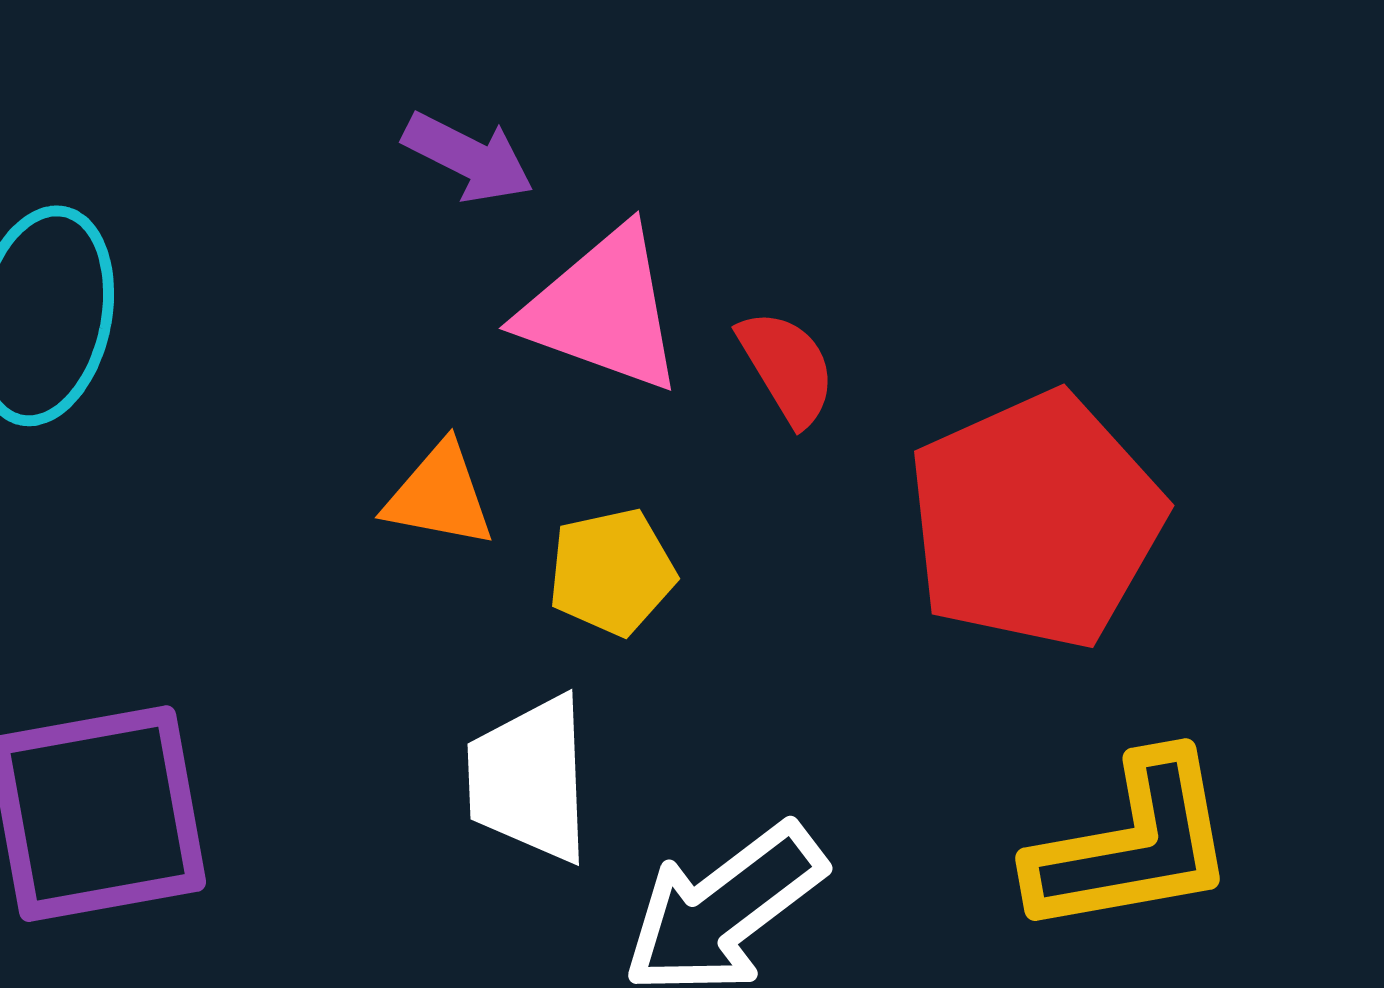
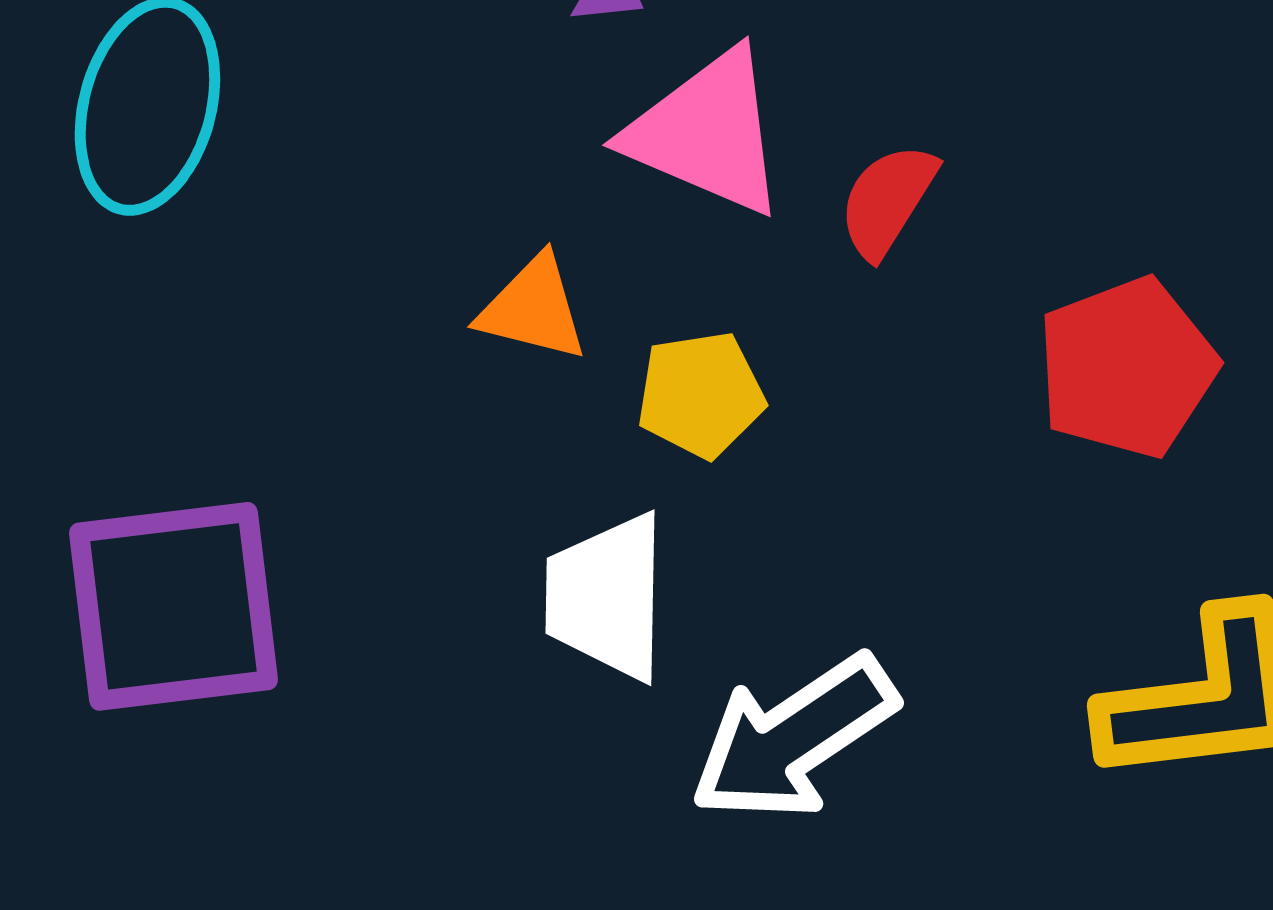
red semicircle: (787, 367) -> (887, 200), turned -120
red pentagon: (1036, 520) -> (1127, 368), size x0.7

